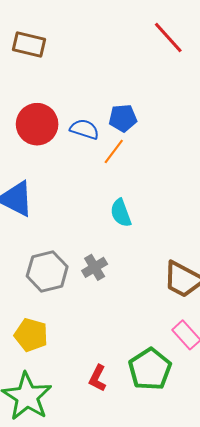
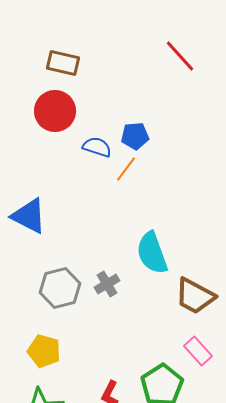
brown rectangle: (29, 44) -> (63, 63), moved
red circle: (37, 124) -> (55, 111), moved
cyan semicircle: (121, 213) -> (152, 253), moved, size x1.5

